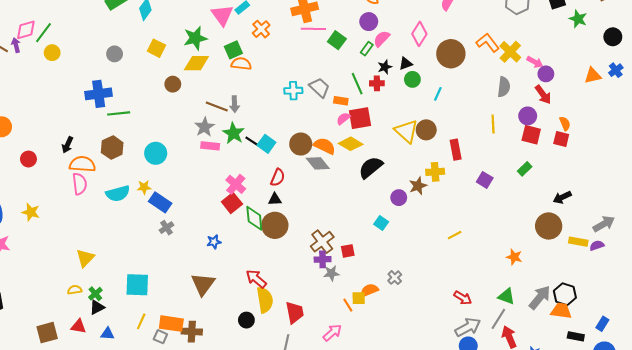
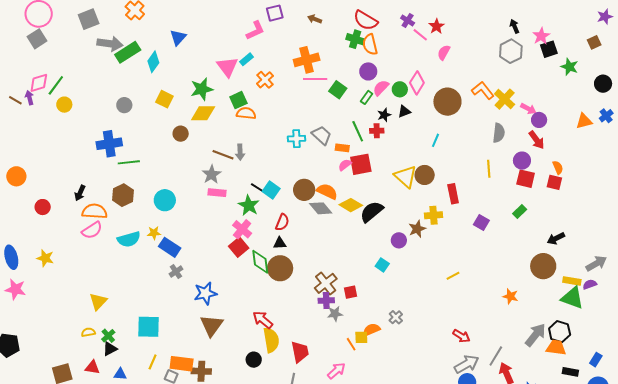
green circle: (412, 79) -> (400, 89), moved
green star: (233, 133) -> (249, 205), moved
yellow diamond: (351, 144) -> (351, 205), moved
pink semicircle: (80, 184) -> (92, 230), turned 65
blue star: (214, 242) -> (205, 293), moved, size x1.6
green triangle: (506, 296) -> (572, 298), moved, size x1.4

